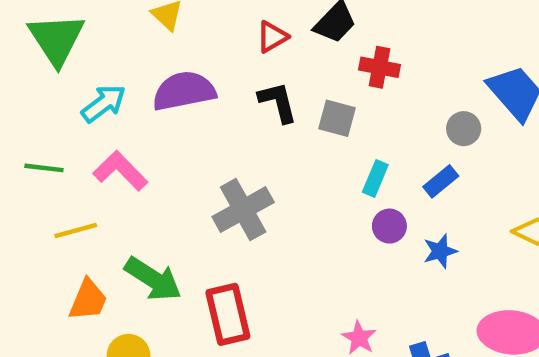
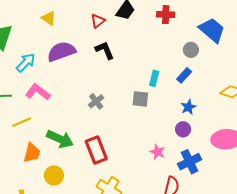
red cross: (380, 67) -> (166, 15), moved
gray square: (337, 118) -> (140, 99), moved
gray cross: (243, 210) -> (96, 101), size x0.6
purple circle: (389, 226) -> (183, 129), moved

